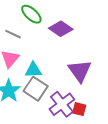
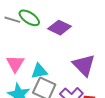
gray line: (13, 34) -> (12, 20), moved

